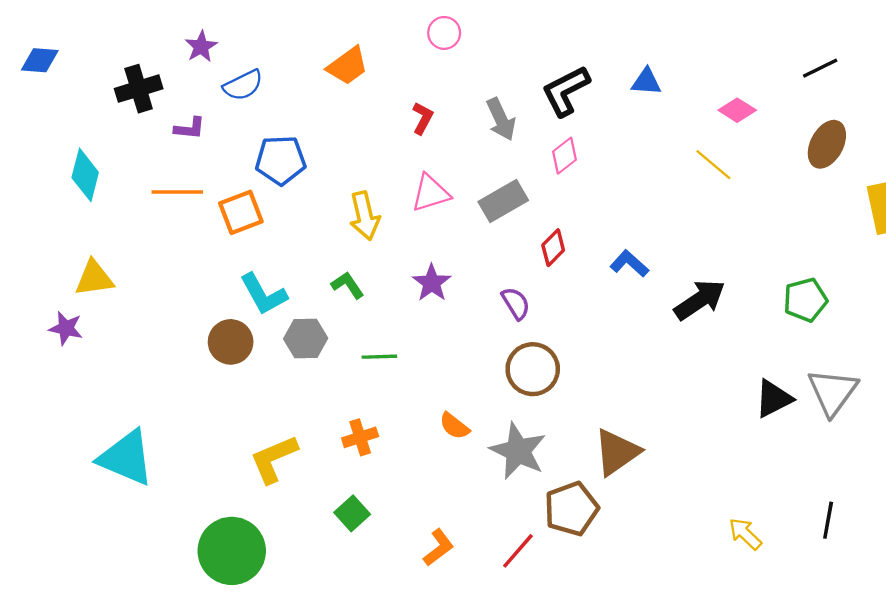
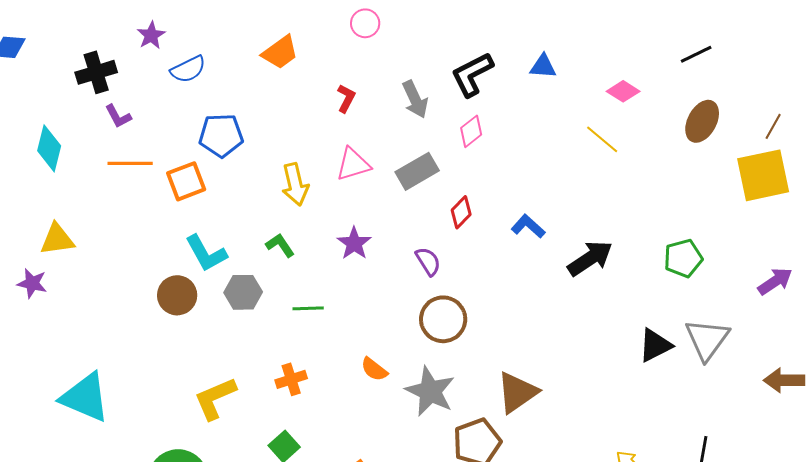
purple L-shape: (190, 128) -> (118, 116), moved, turned 56

